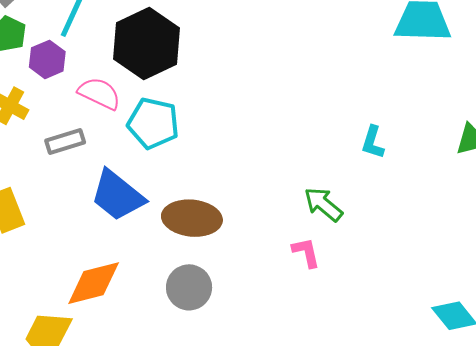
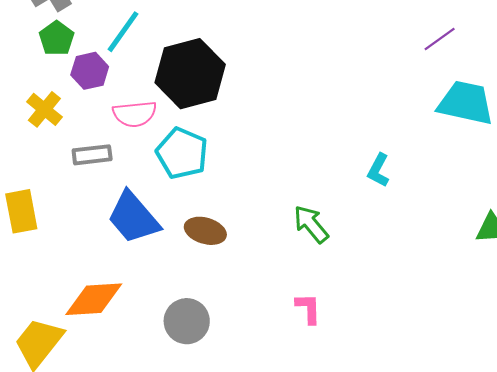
pink semicircle: (99, 93) -> (135, 114), turned 138
cyan L-shape: (373, 142) -> (378, 170), moved
green arrow: (323, 204) -> (311, 224), moved
brown ellipse: (192, 218) -> (205, 231), moved, size x0.7

